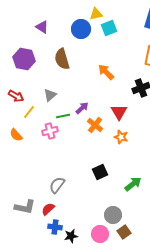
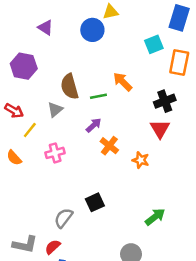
cyan square: (109, 28) -> (154, 44), moved
brown semicircle: (62, 59) -> (70, 87), moved
red triangle: (119, 112) -> (160, 129), moved
green line: (63, 116) -> (98, 96), moved
black square: (100, 172) -> (95, 202), moved

